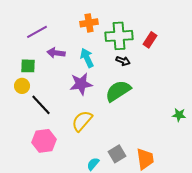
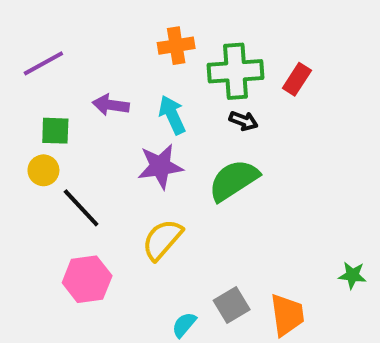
purple line: (37, 32) -> (43, 63), moved
green star: (179, 115) -> (352, 275), moved

